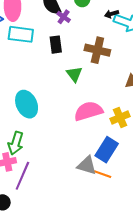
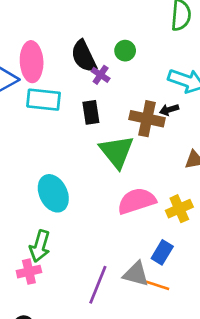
black arrow: (111, 14) -> (169, 110), moved
green triangle: (74, 74) -> (117, 152), size x1.6
blue rectangle: (107, 150) -> (162, 252), size x0.7
purple line: (22, 176) -> (98, 285), moved

